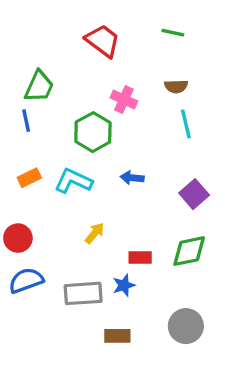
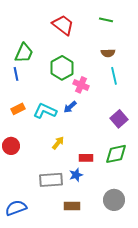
pink cross: (124, 99) -> (81, 85), moved
green hexagon: (93, 132) -> (62, 68), moved
blue arrow: (132, 178) -> (70, 107), moved, turned -48
blue semicircle: (26, 280) -> (16, 208), moved

